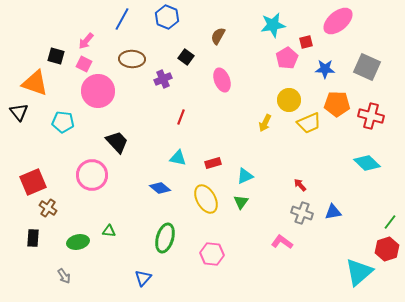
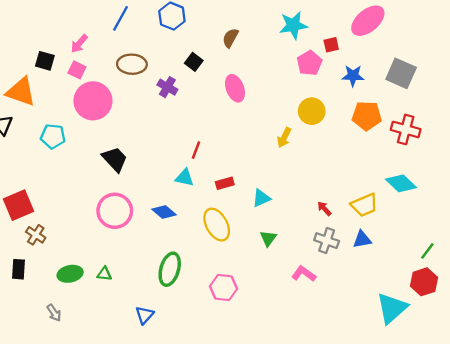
purple cross: (163, 79) -> (167, 87), turned -36
red line: (181, 117) -> (196, 150), moved
yellow trapezoid: (309, 123) -> (364, 205), moved
pink circle: (92, 175) -> (115, 211), moved
green triangle: (241, 202) -> (268, 238), moved
green triangle: (109, 231) -> (104, 274), moved

